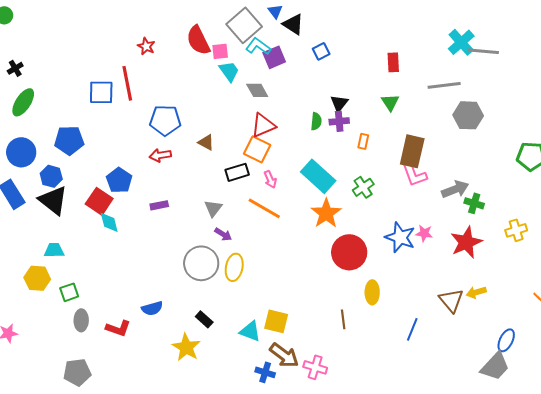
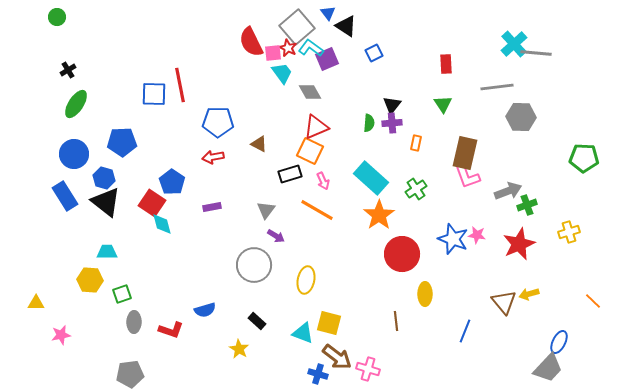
red star: (146, 46) -> (288, 48), moved
green cross: (474, 203) -> (527, 205), turned -36
yellow ellipse: (234, 267) -> (306, 280), moved
yellow star: (186, 347) -> (239, 349), size x0.7

